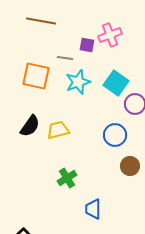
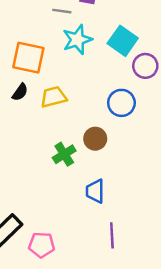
orange square: (36, 76) -> (28, 58), moved
black semicircle: (30, 126) -> (20, 92), size x0.7
brown circle: (130, 166) -> (95, 139), moved

